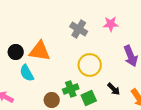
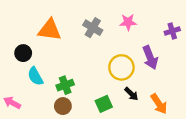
orange triangle: (40, 51) -> (50, 30), moved
yellow circle: (90, 65) -> (121, 67), moved
green cross: (71, 89) -> (65, 85), moved

